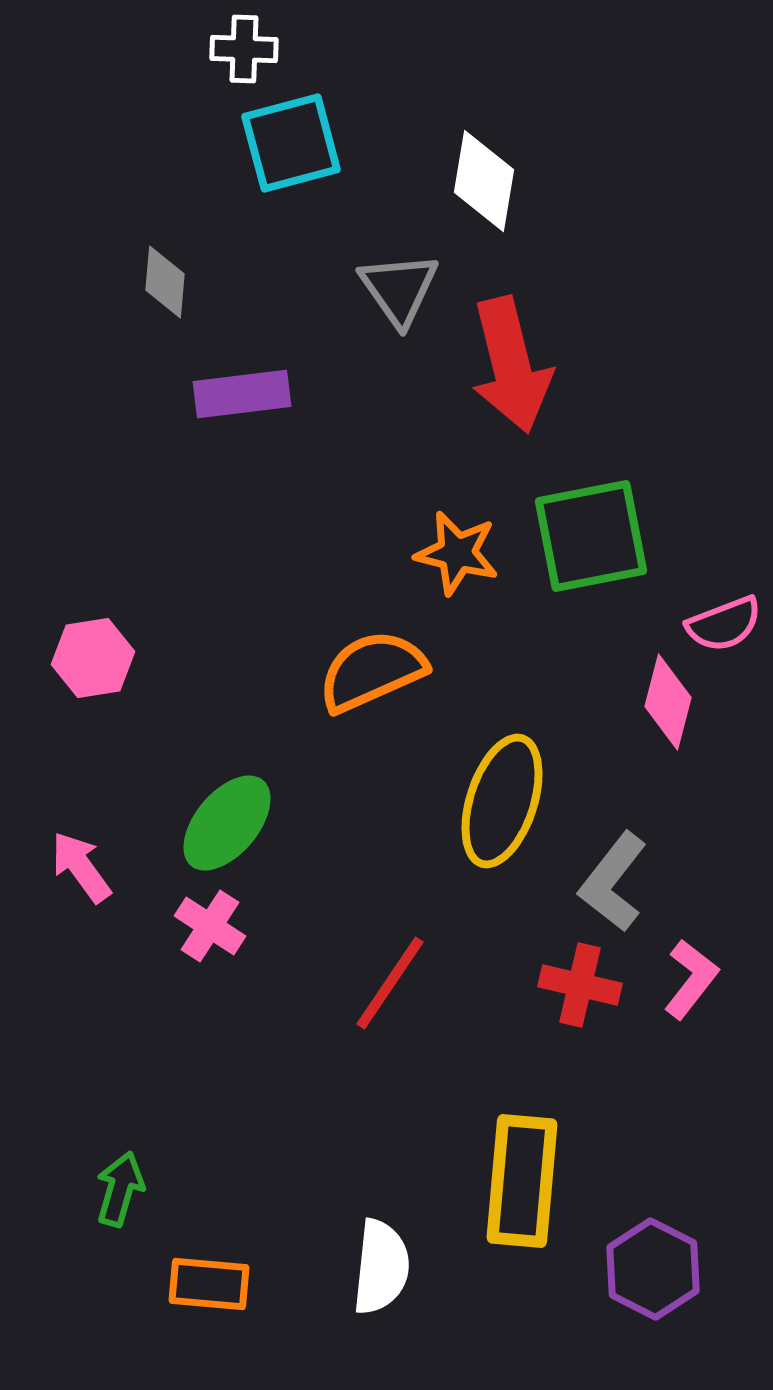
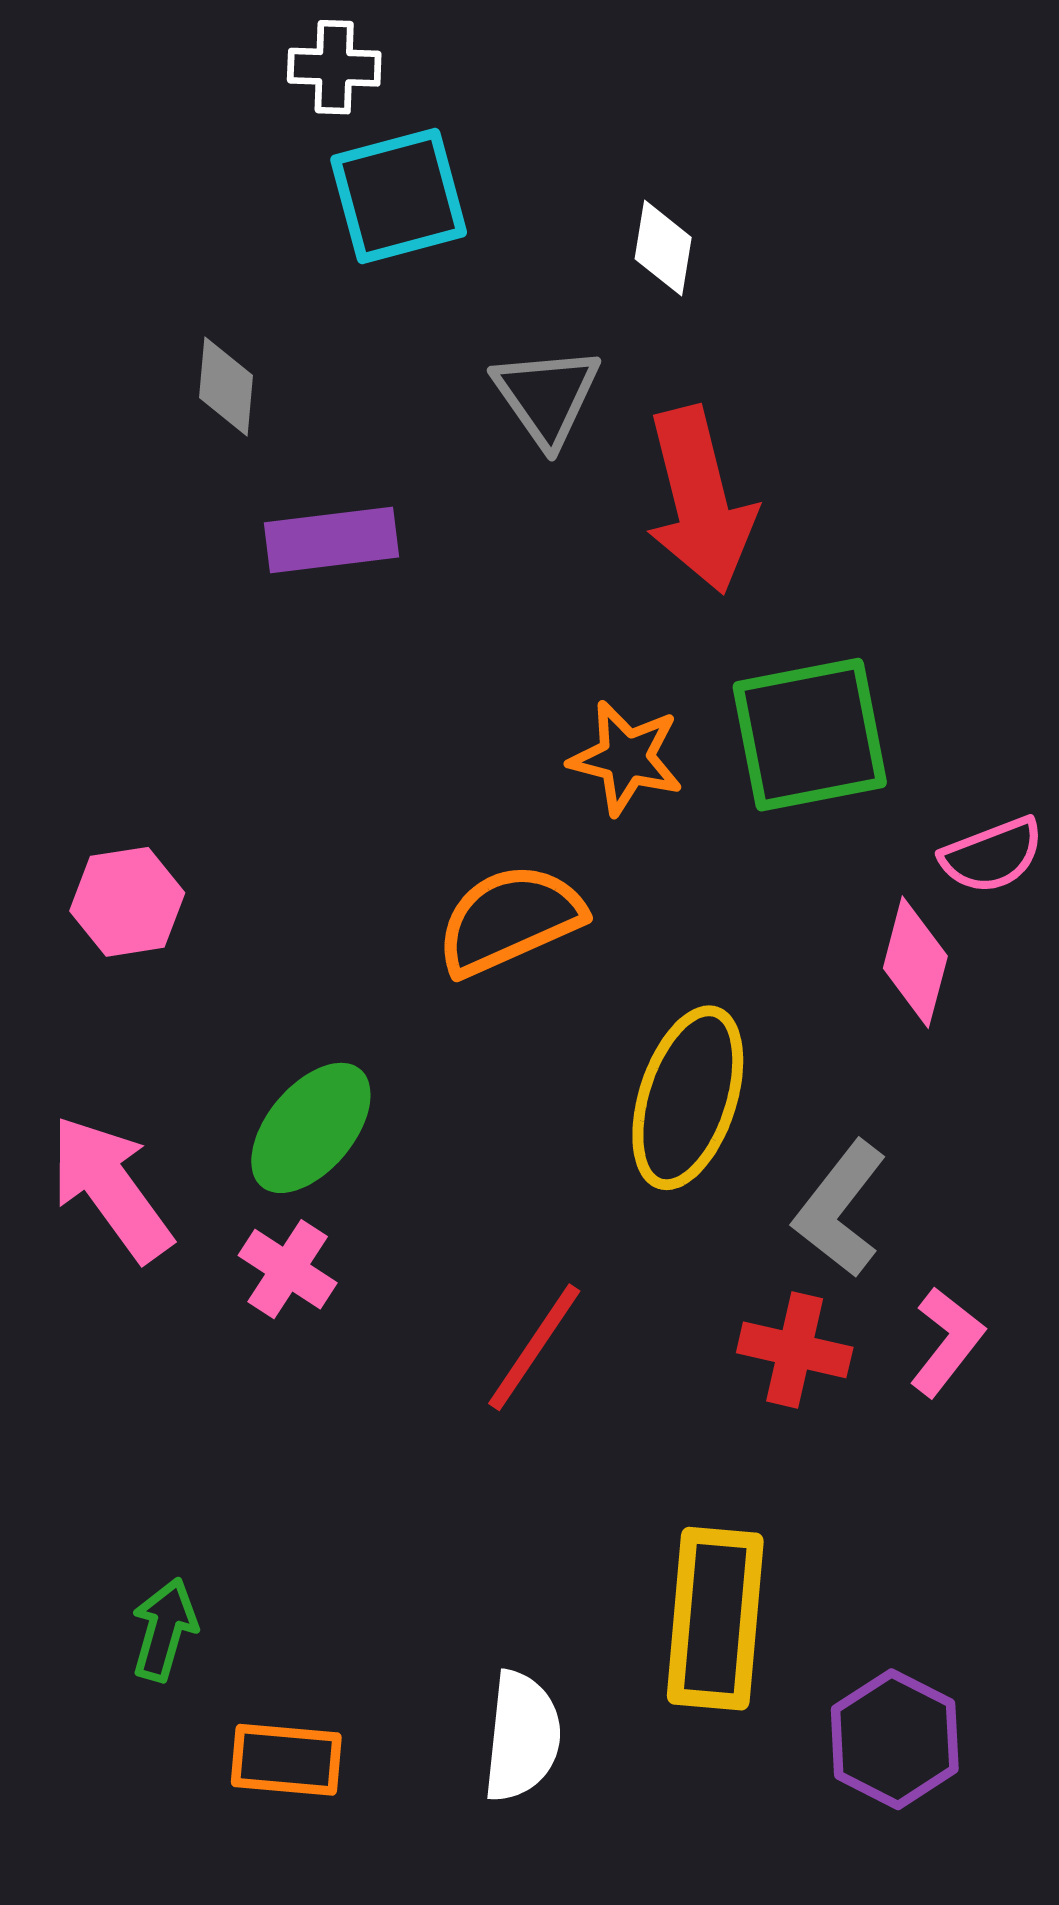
white diamond: (484, 181) -> (663, 248), size x0.7
pink arrow: (81, 867) -> (111, 1188), size x1.5

